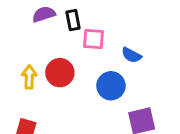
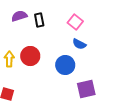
pink square: (93, 39) -> (75, 22), moved, turned 35

